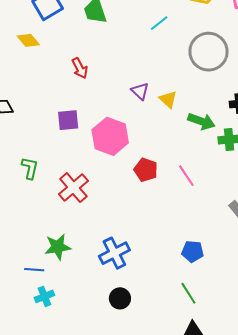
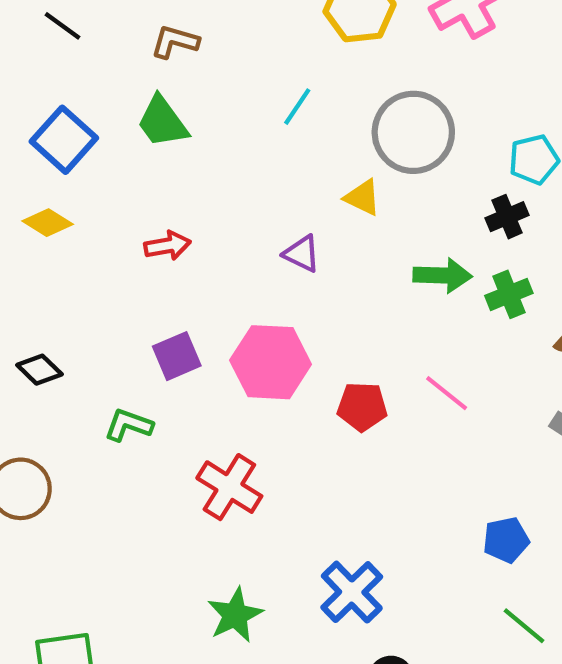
red arrow: (80, 68) -> (167, 246), turned -55
yellow triangle: (168, 99) -> (362, 198), moved
green L-shape: (30, 168) -> (129, 425), moved, turned -65

